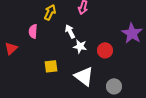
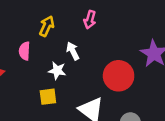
white star: (80, 46) -> (57, 71), moved
red circle: (105, 50) -> (119, 76), size x1.5

